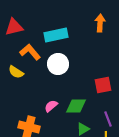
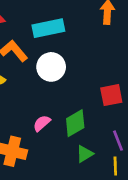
green diamond: (76, 106) -> (75, 123), turned -30

